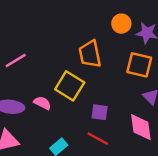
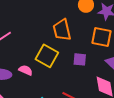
purple square: (100, 112) -> (80, 59), moved

